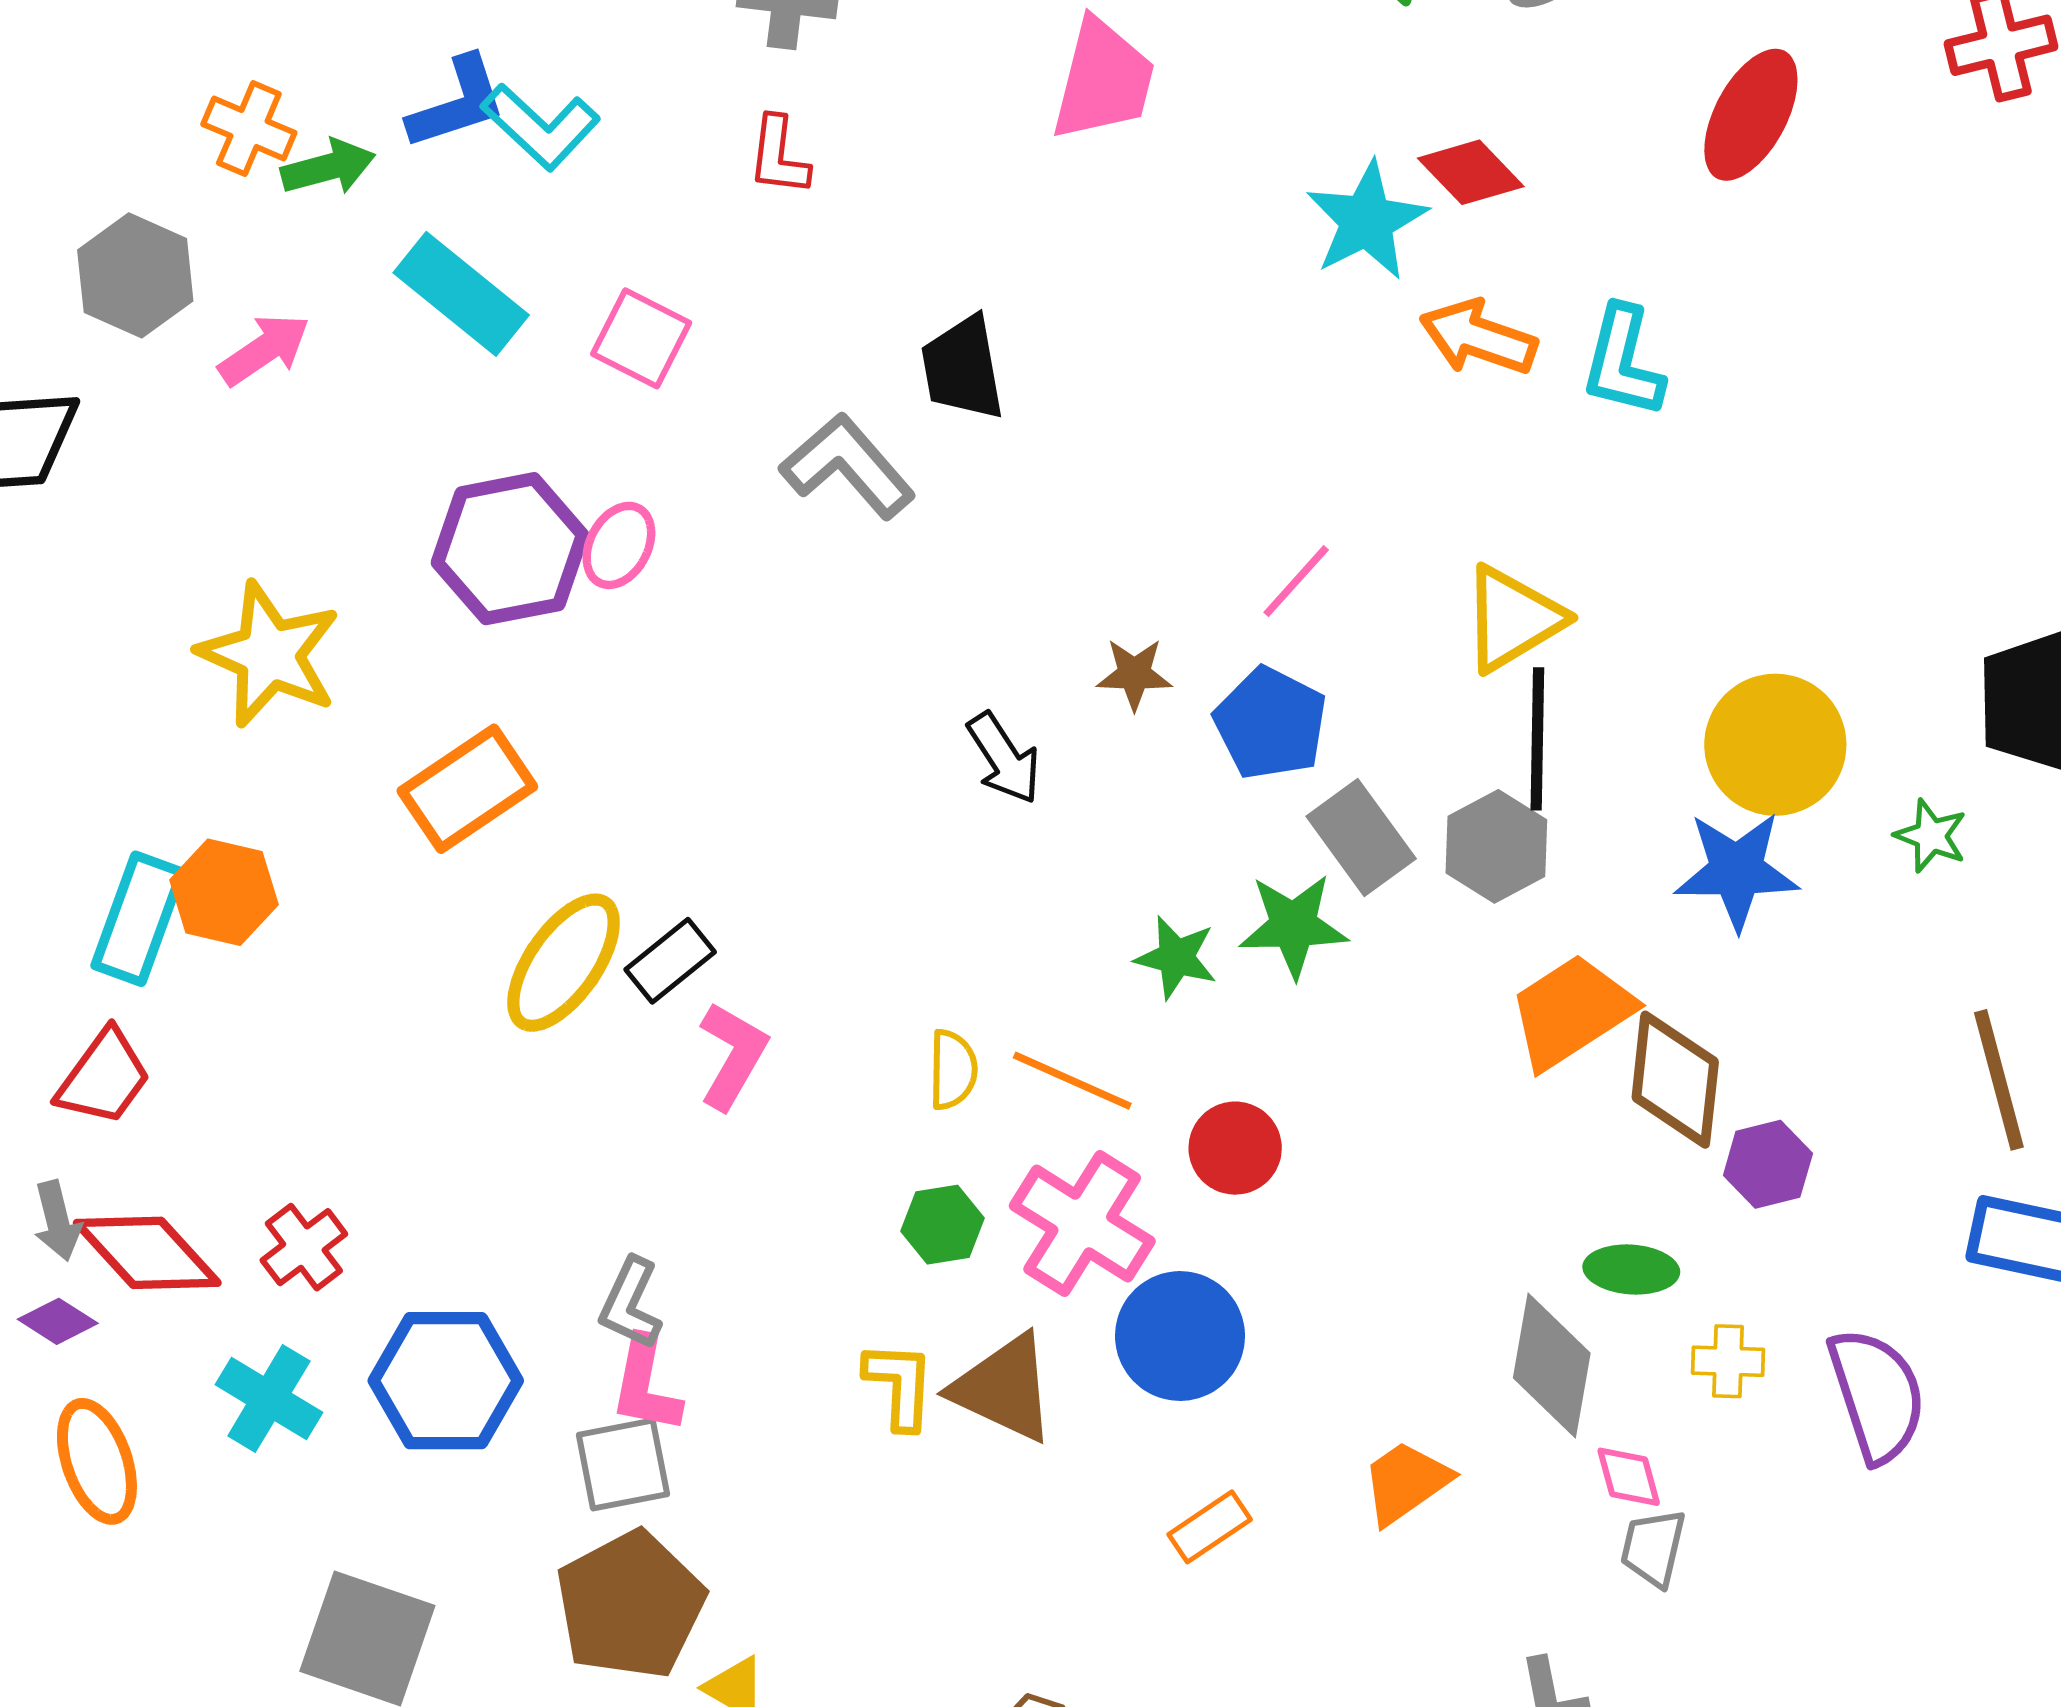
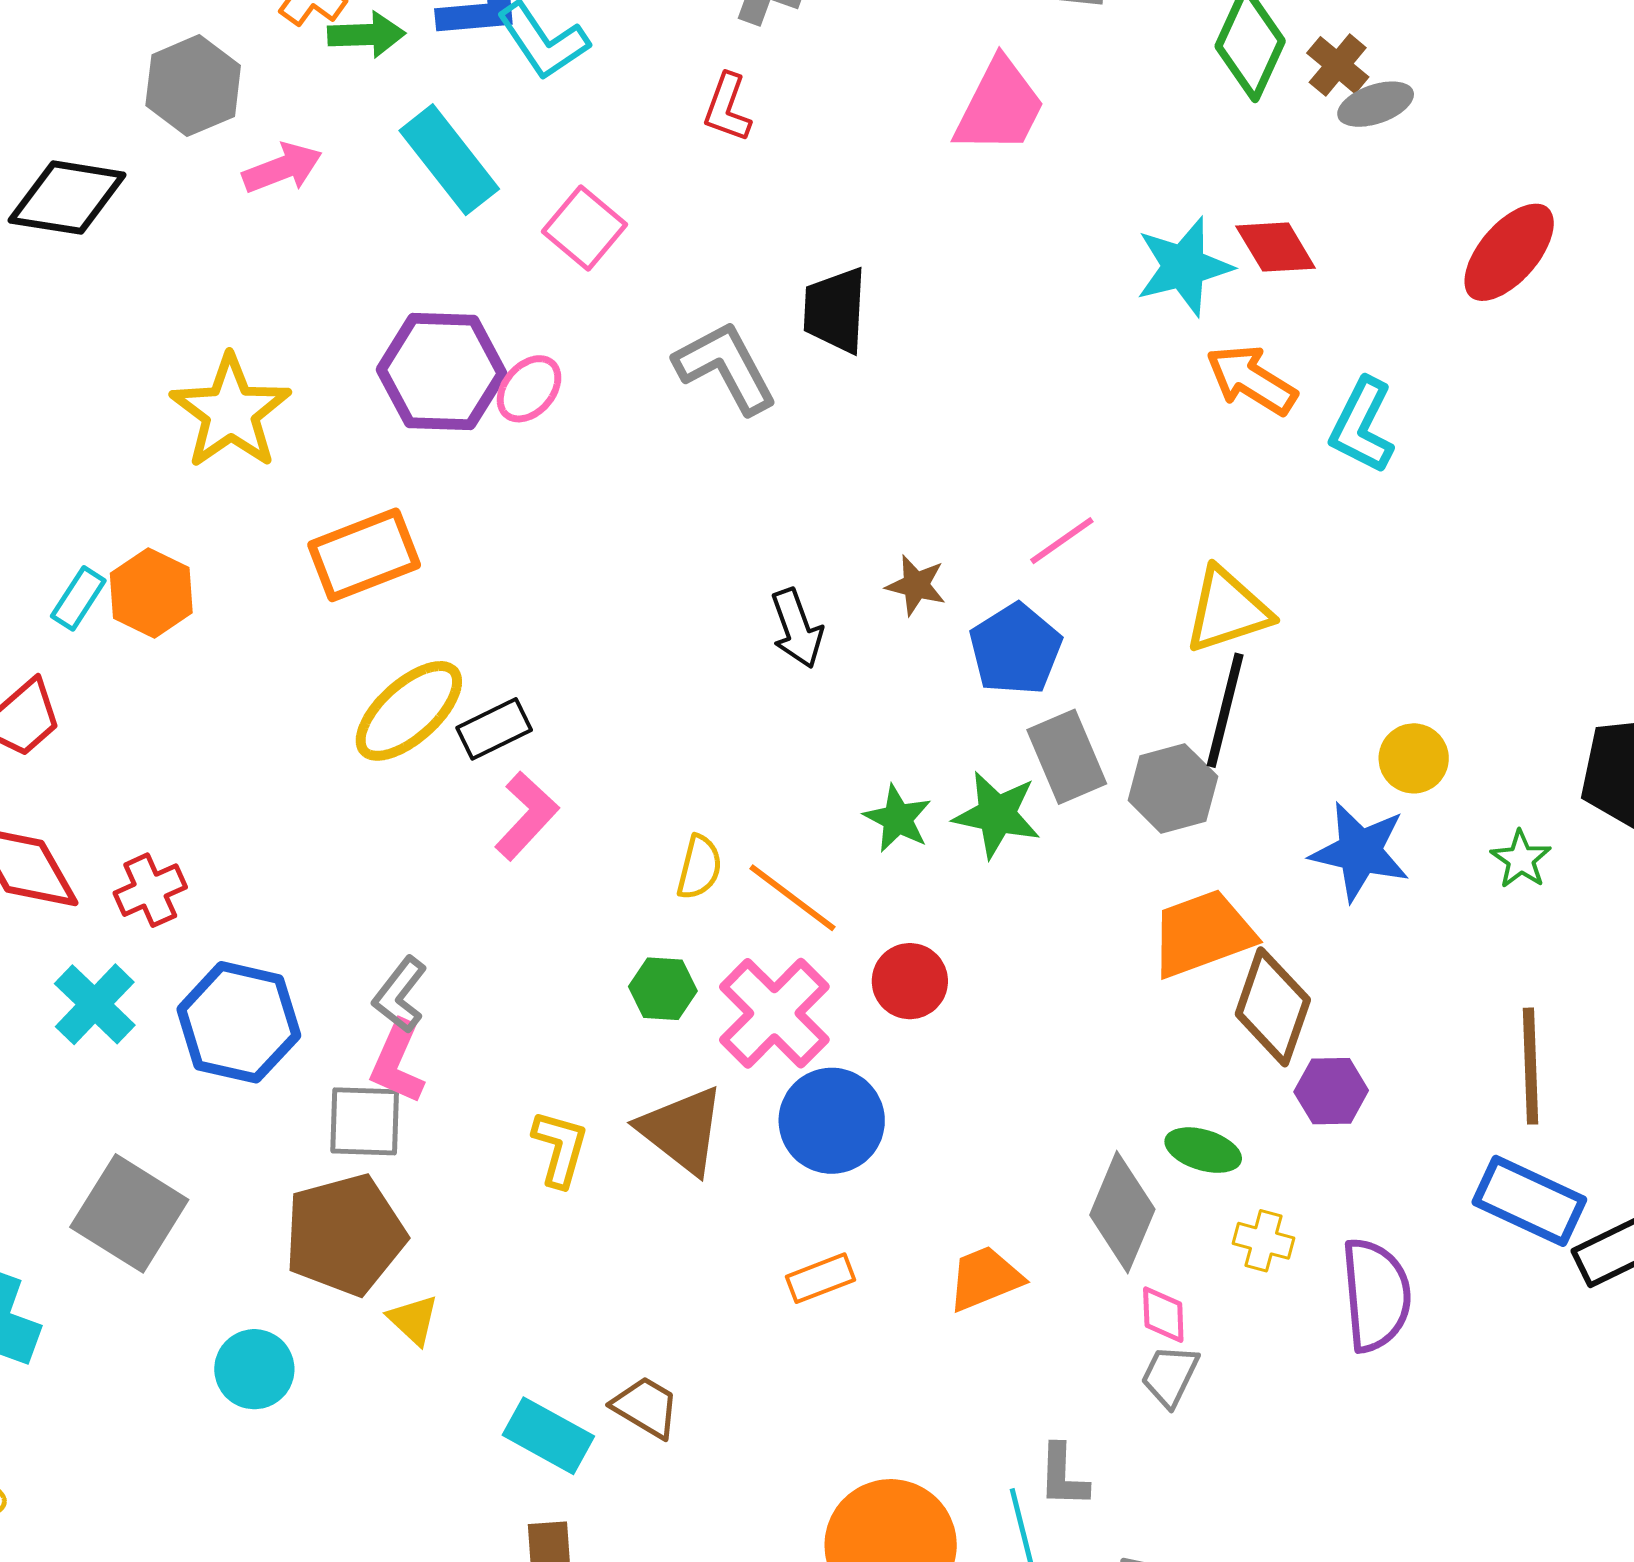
yellow circle: (1775, 745) -> (1414, 758), size x0.6
cyan rectangle: (138, 919) -> (78, 598), size x0.6
yellow L-shape: (899, 1385) -> (560, 1148), moved

